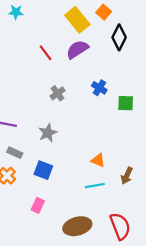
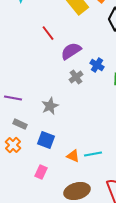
purple semicircle: (77, 49) -> (71, 51), moved
gray cross: (58, 93) -> (76, 77), moved
orange triangle: (98, 160) -> (73, 156), moved

